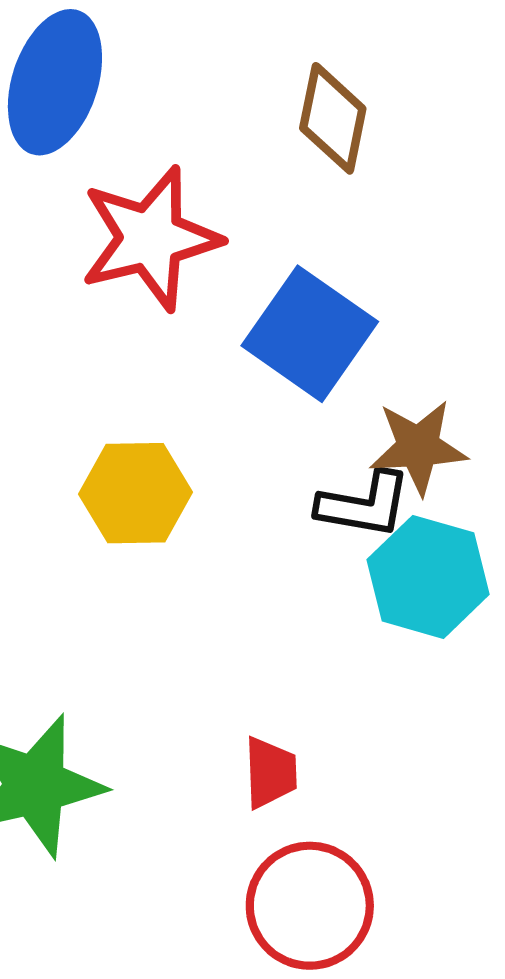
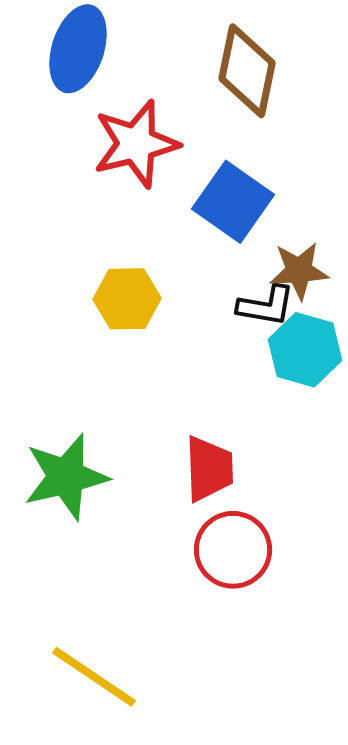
brown diamond: (333, 118) -> (247, 71), size x1.4
red trapezoid: (270, 773) -> (209, 469), size x1.5

